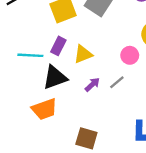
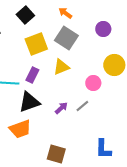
yellow triangle: (83, 54) -> (61, 67), moved

